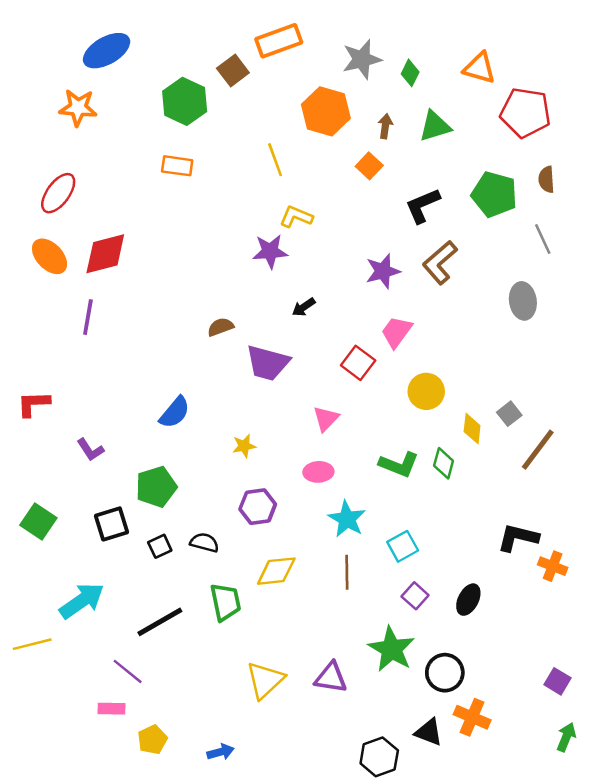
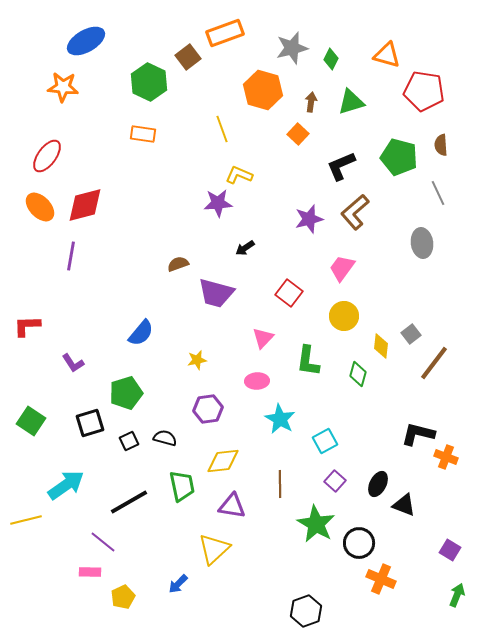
pink trapezoid: (396, 332) -> (342, 268), moved
green L-shape: (399, 464) -> (308, 361), moved, turned 76
brown line: (347, 572) -> (280, 484), moved
purple triangle: (331, 678) -> (232, 506), moved
black triangle: (429, 732) -> (404, 505), moved
blue arrow: (221, 752) -> (178, 584), moved, turned 150

